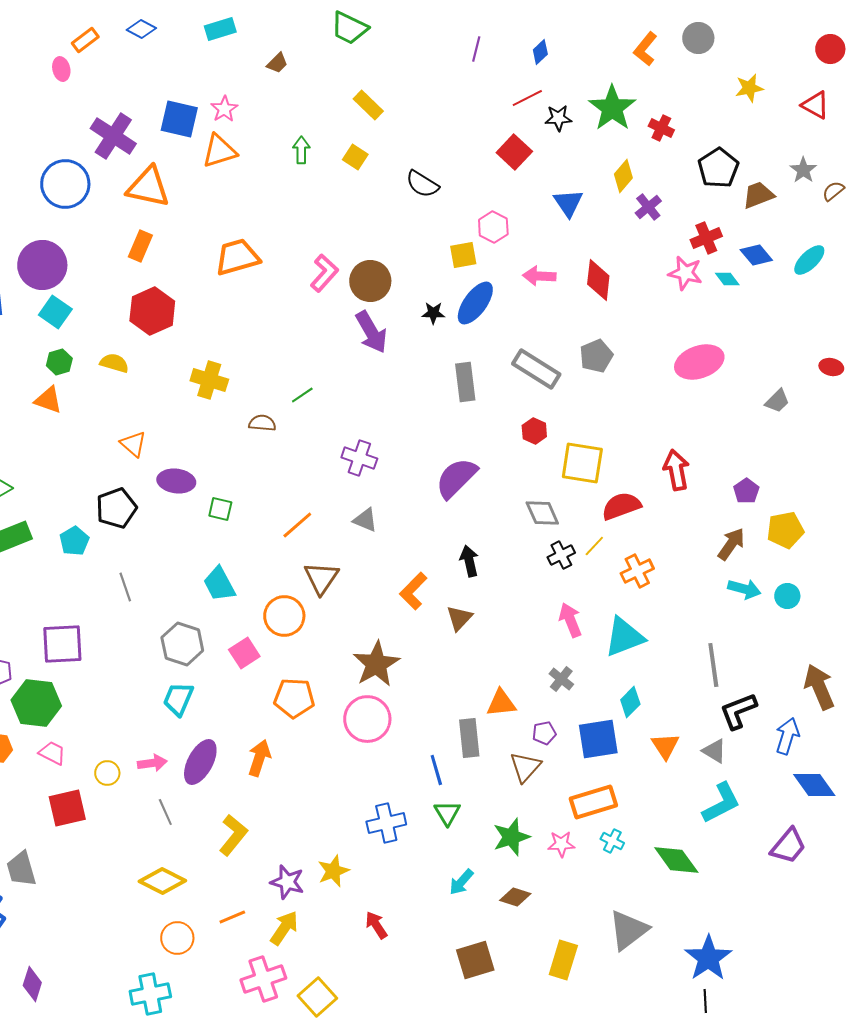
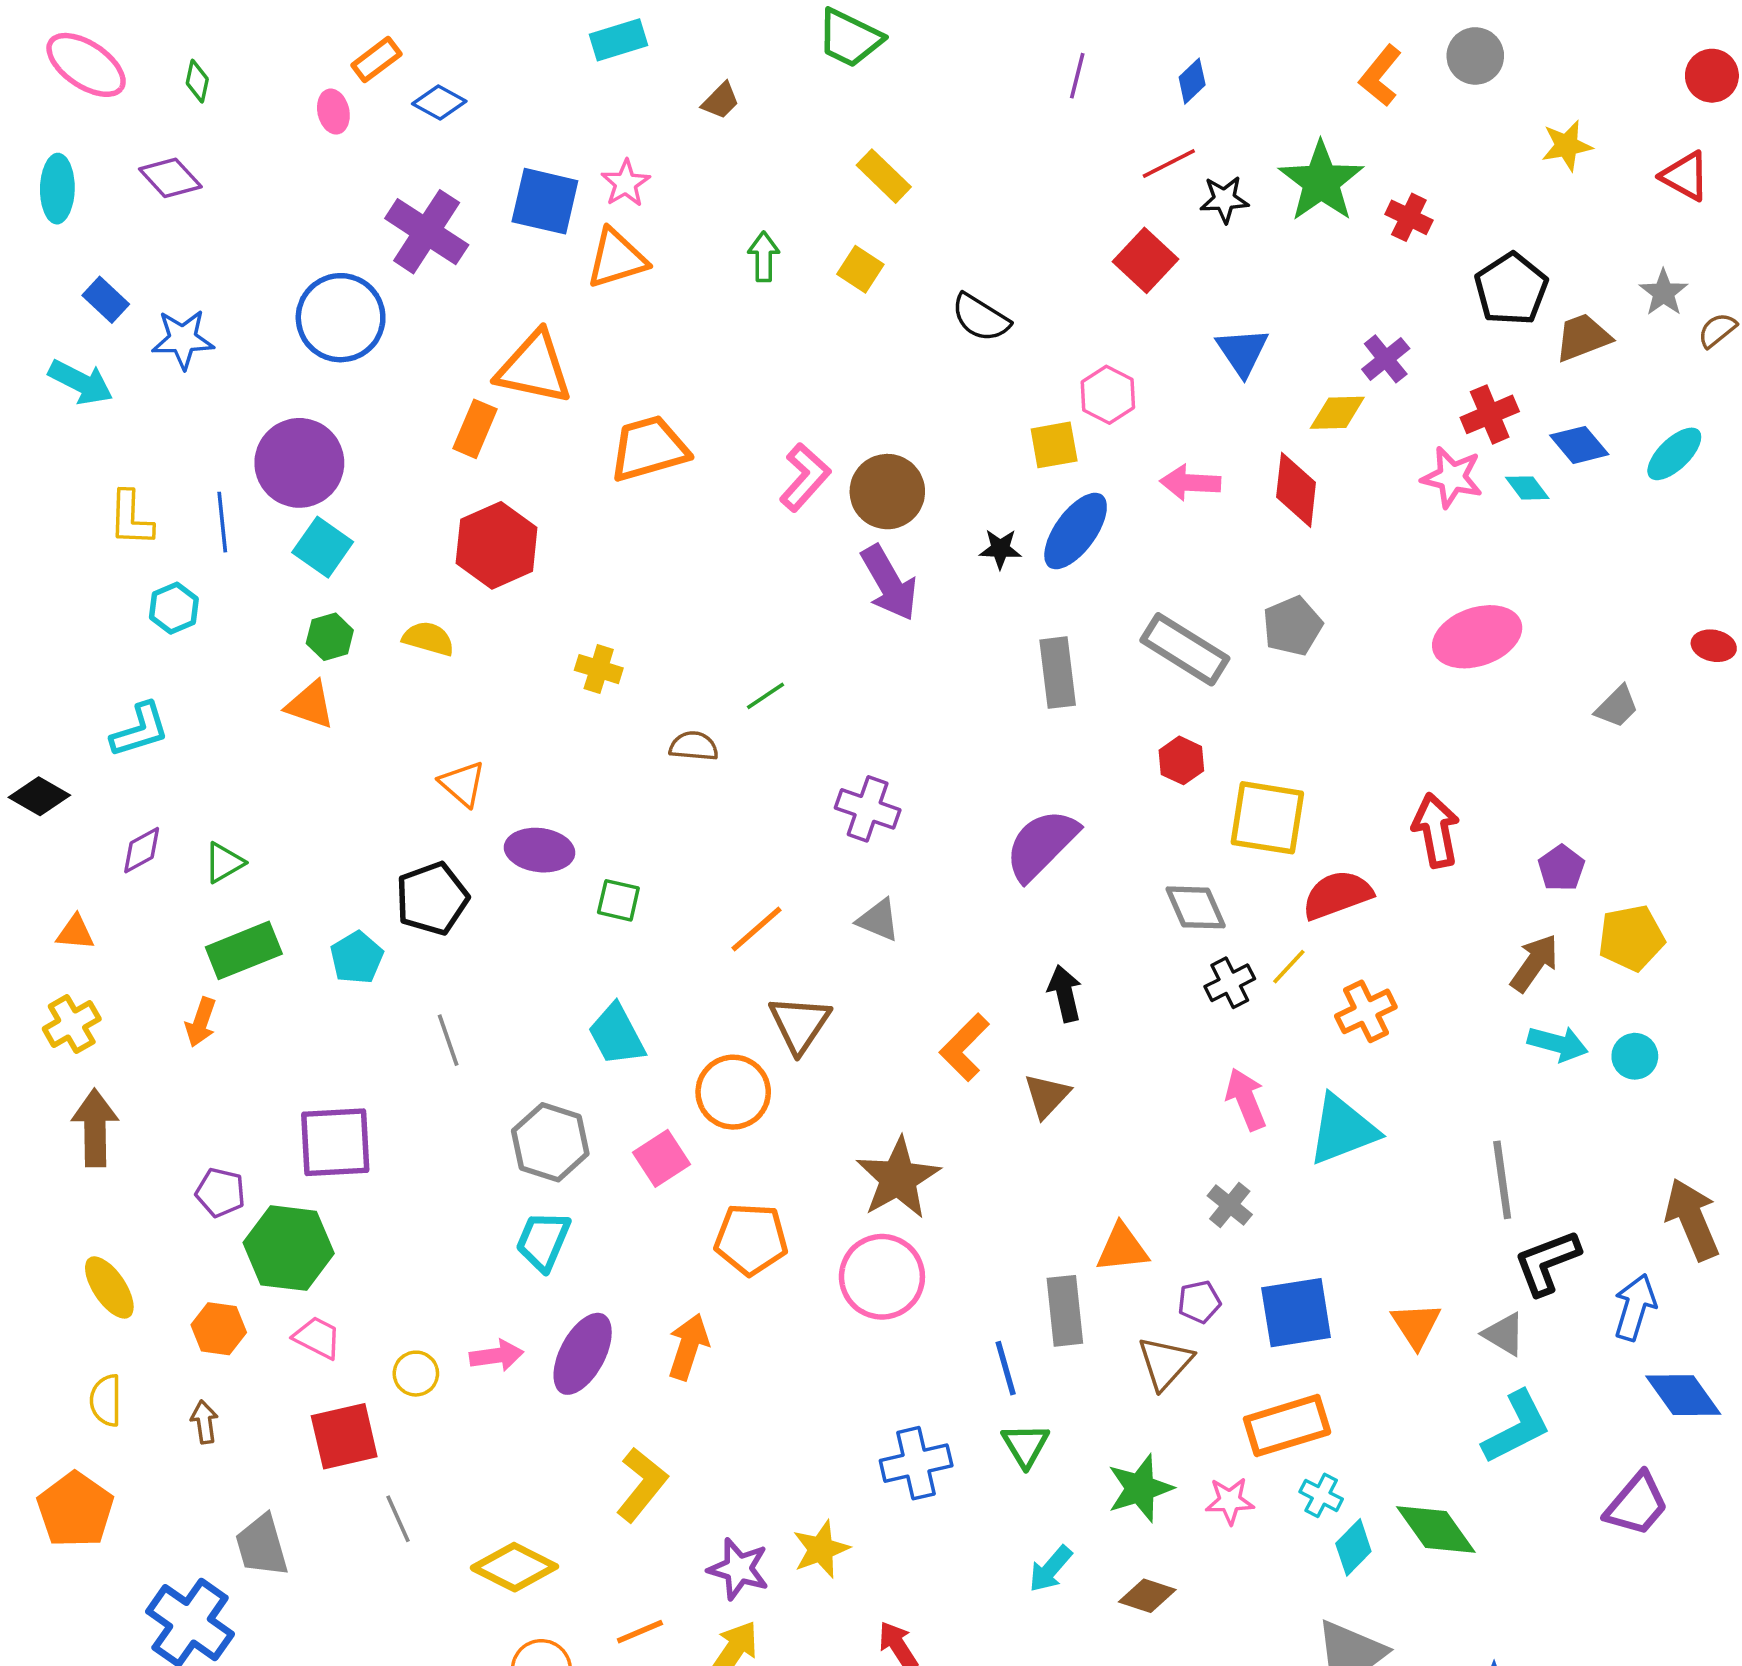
blue diamond: (141, 29) -> (439, 103), moved
yellow diamond: (623, 176) -> (1337, 413), moved, turned 48
orange triangle: (148, 187) -> (534, 368), moved
yellow cross: (209, 380) -> (599, 669), size x0.7
cyan diamond: (630, 702) -> (1353, 1547), moved
gray line: (165, 812) -> (398, 1519), moved

